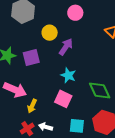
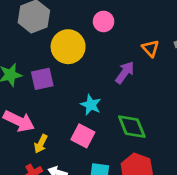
yellow circle: (50, 33) -> (68, 47), size x1.6
purple arrow: (66, 47) -> (125, 73), moved

